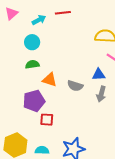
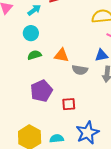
orange triangle: (50, 80) -> (61, 55), moved
red square: (47, 120) -> (69, 104), moved

